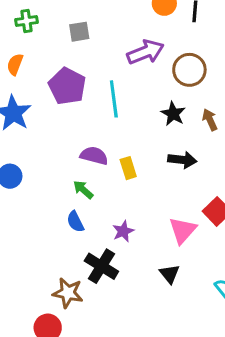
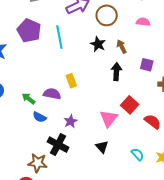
purple semicircle: (94, 156) -> (52, 94), moved
black arrow: (182, 160) -> (116, 72), moved, turned -90
green arrow: (83, 190) -> (29, 99), moved
blue semicircle: (75, 222) -> (40, 117), turned -32

